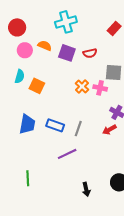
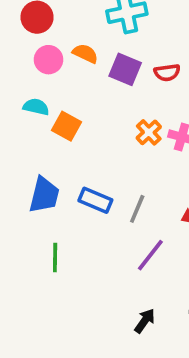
cyan semicircle: (20, 76) -> (36, 107), turned -96
purple line: (67, 154) -> (150, 255), moved, turned -30
green line: (28, 178) -> (55, 258), moved
black arrow: (86, 189) -> (145, 321), turned -136

